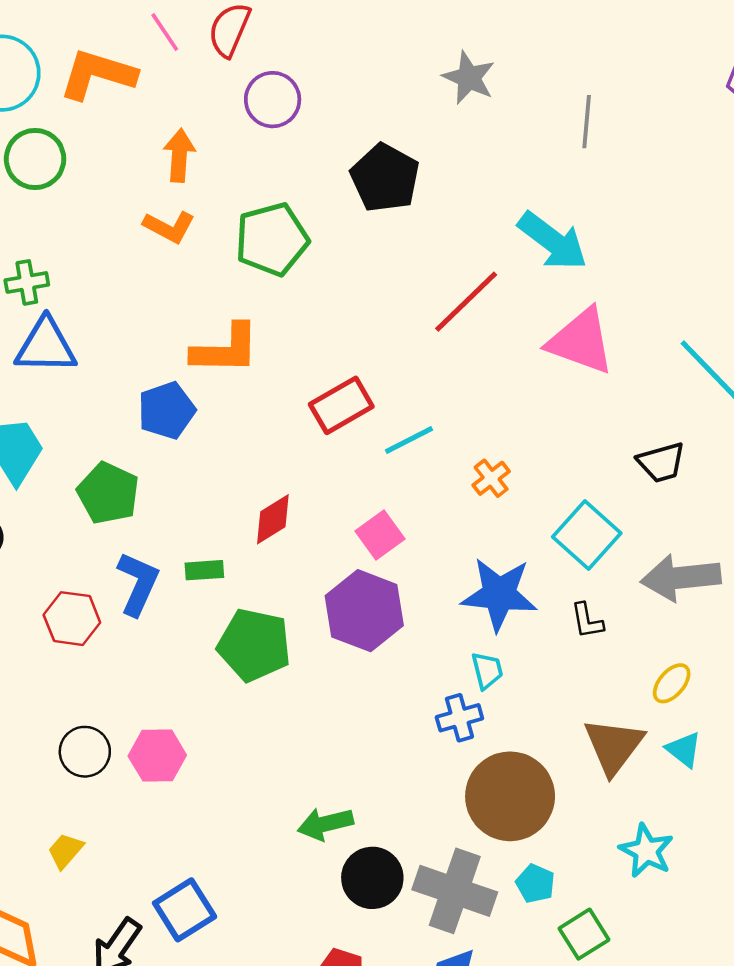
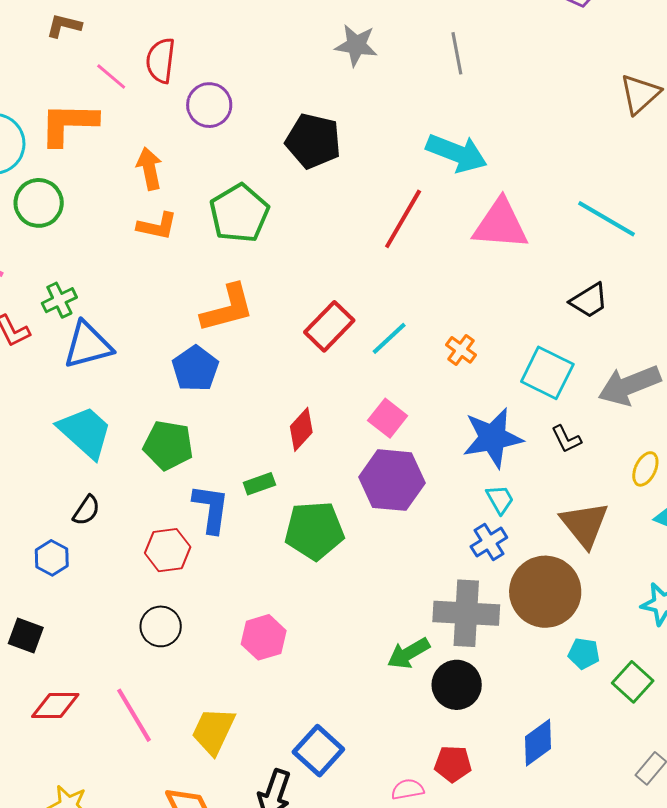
brown triangle: (614, 746) -> (585, 525), moved
black circle: (85, 752) -> (161, 626), moved
yellow trapezoid: (65, 851) -> (213, 731), size x1.6
gray cross: (455, 891) -> (466, 613), moved

